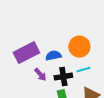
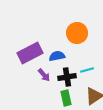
orange circle: (79, 47) -> (77, 33), moved

